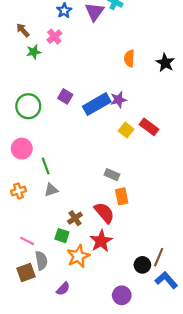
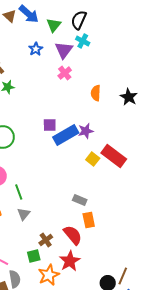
pink cross: (54, 37) -> (65, 73), moved
purple square: (65, 96) -> (50, 125), moved, turned -32
red rectangle: (149, 127) -> (114, 156), size x1.4
gray triangle: (51, 190) -> (24, 214), turned -32
green square: (62, 236) -> (34, 256), turned -32

